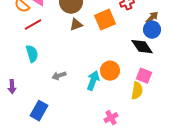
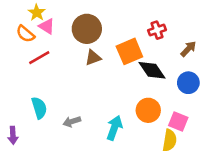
blue circle: (152, 30) -> (188, 83), moved
black diamond: (142, 47) -> (152, 70), moved
cyan semicircle: (32, 54) -> (39, 108), moved
orange circle: (110, 71) -> (148, 110), moved

